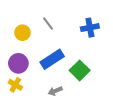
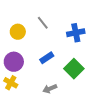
blue cross: (90, 28) -> (76, 33), moved
blue rectangle: (52, 59) -> (47, 58), size x0.6

